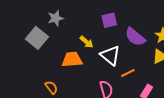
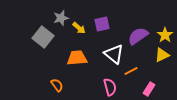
purple square: (109, 20) -> (102, 24), moved
purple semicircle: (135, 37) -> (138, 36), turned 105
yellow arrow: (87, 42) -> (79, 28), moved

